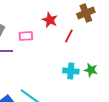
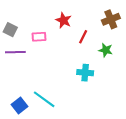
brown cross: (86, 13) -> (111, 19), moved
green star: (91, 70) -> (106, 50), moved

